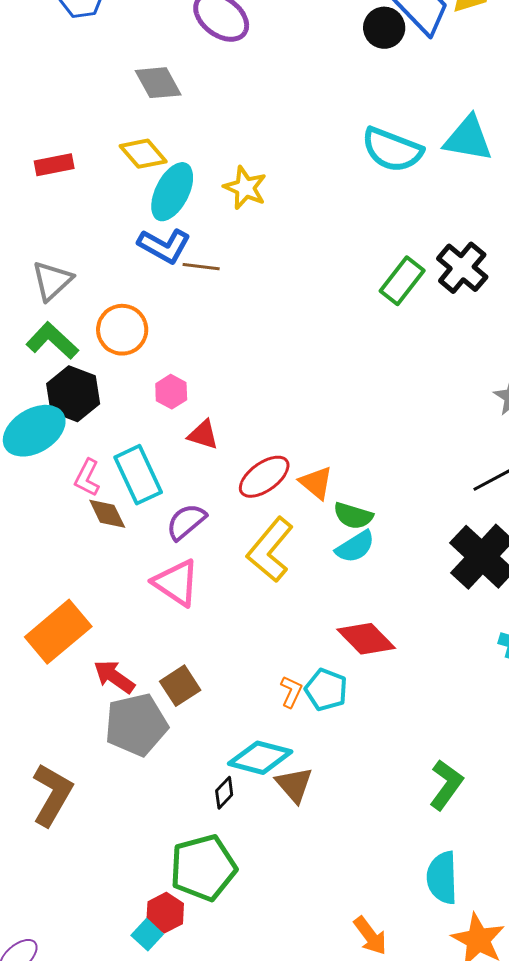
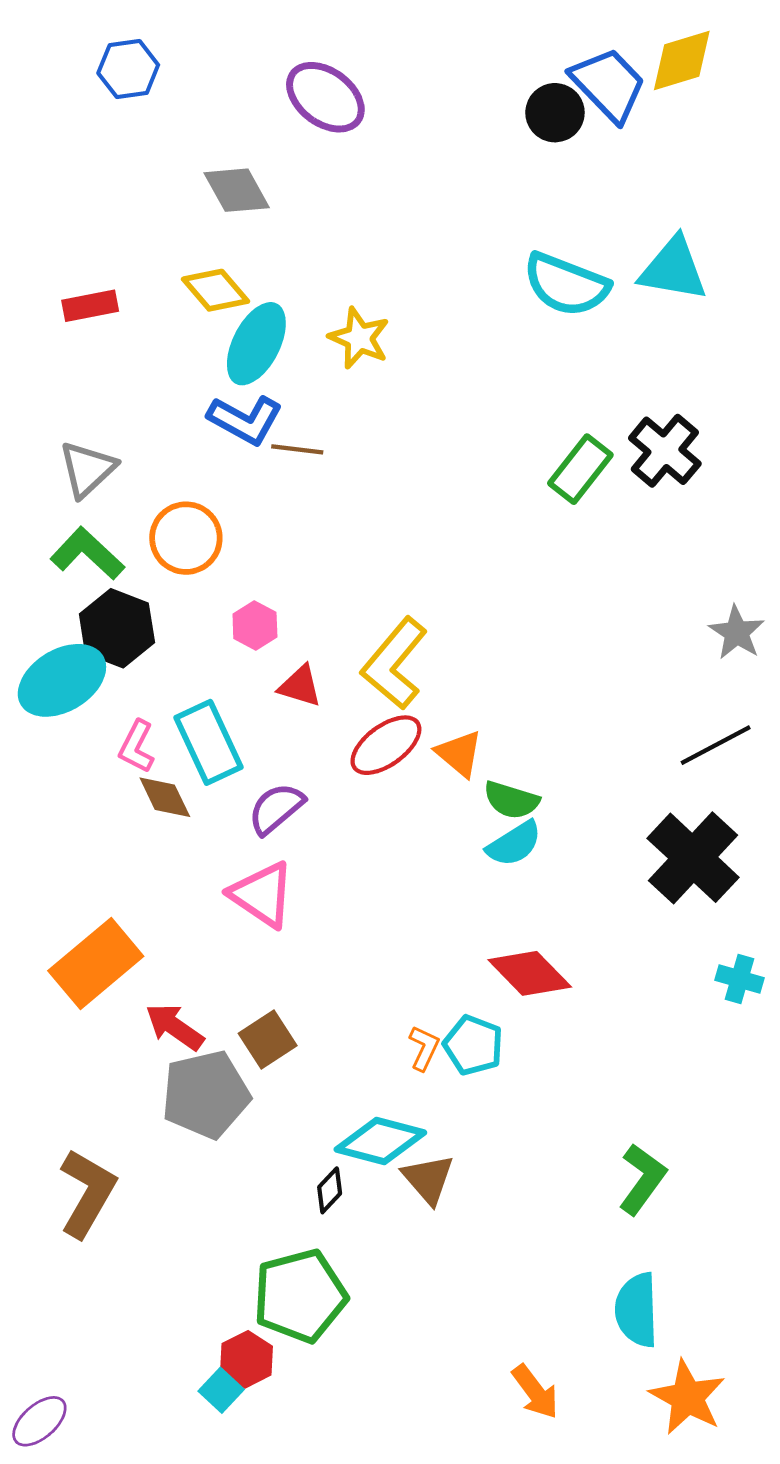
yellow L-shape: (270, 550) -> (394, 663), moved

